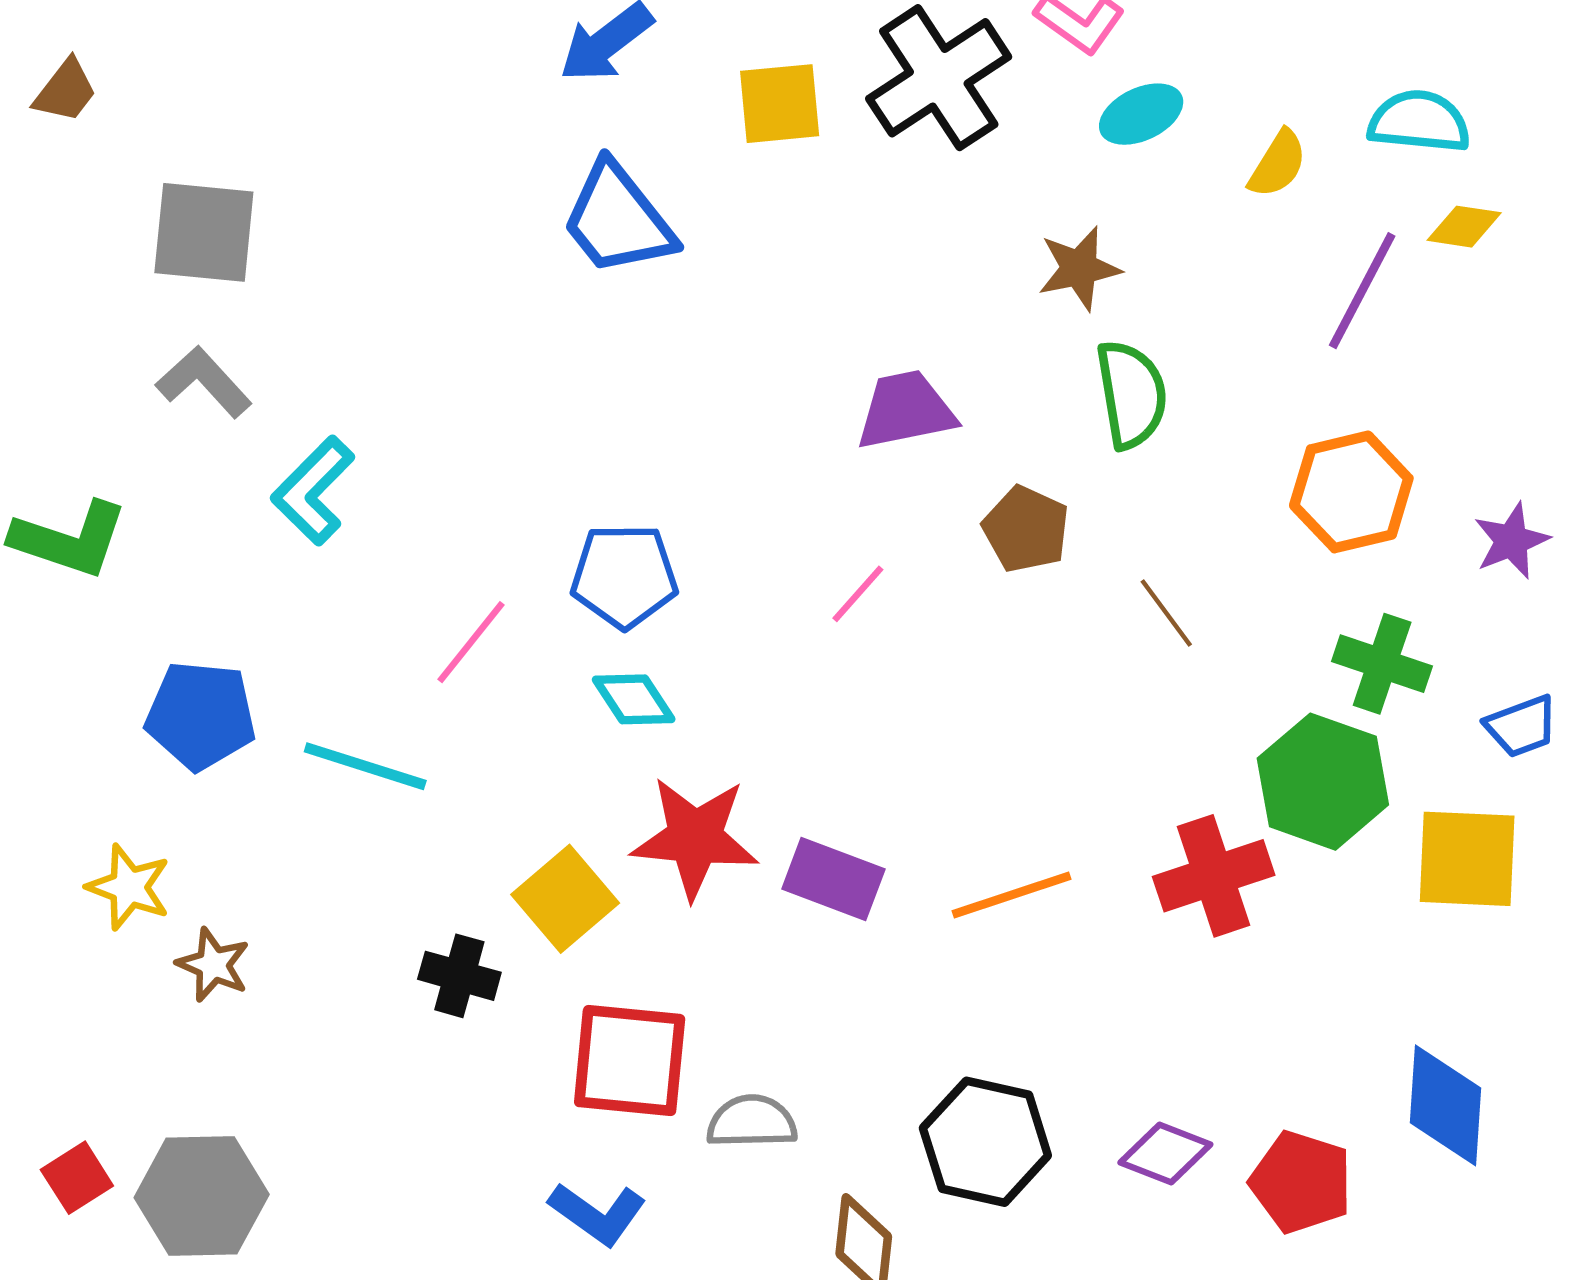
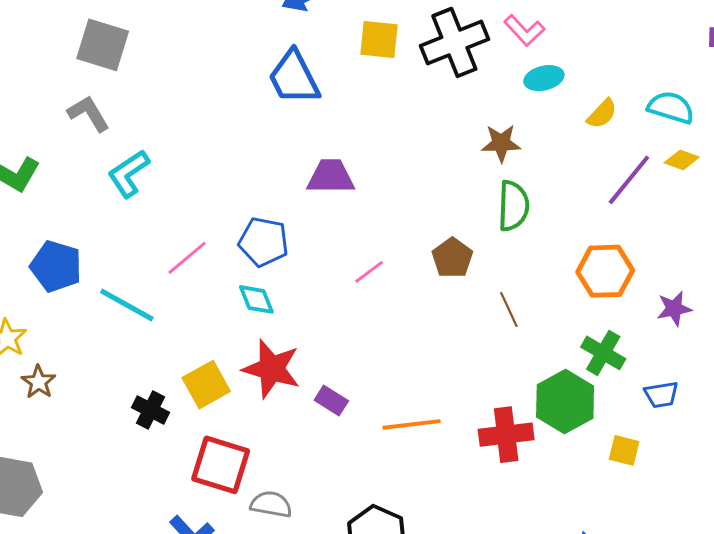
purple trapezoid: (906, 410) -> (331, 177), moved
yellow square: (1467, 859) -> (624, 450), size x0.6
purple rectangle: (833, 879) -> (331, 401), size x0.7

